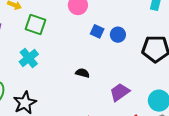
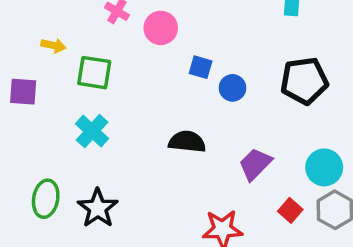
blue circle: (118, 35) -> (232, 88), moved
black semicircle: (82, 73) -> (187, 142), size x1.5

